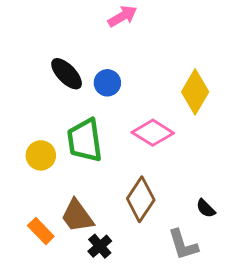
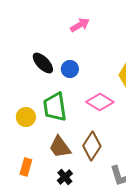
brown trapezoid: (77, 216) -> (60, 147), moved
orange rectangle: (41, 231) -> (26, 167), turned 60

